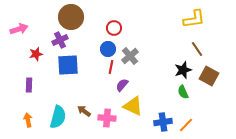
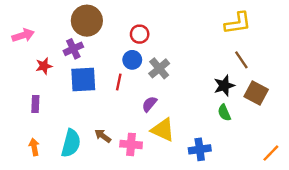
red line: (111, 67) -> (119, 82), moved
orange line: (186, 125) -> (271, 153), moved

